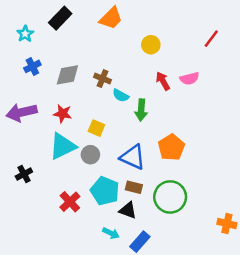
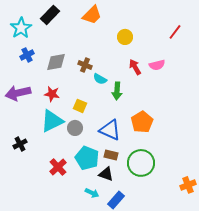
cyan star: (25, 34) -> (21, 28), size x1.5
orange cross: (227, 224) -> (188, 185), turned -35

